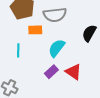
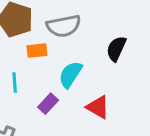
purple rectangle: (51, 72) -> (48, 104), moved

